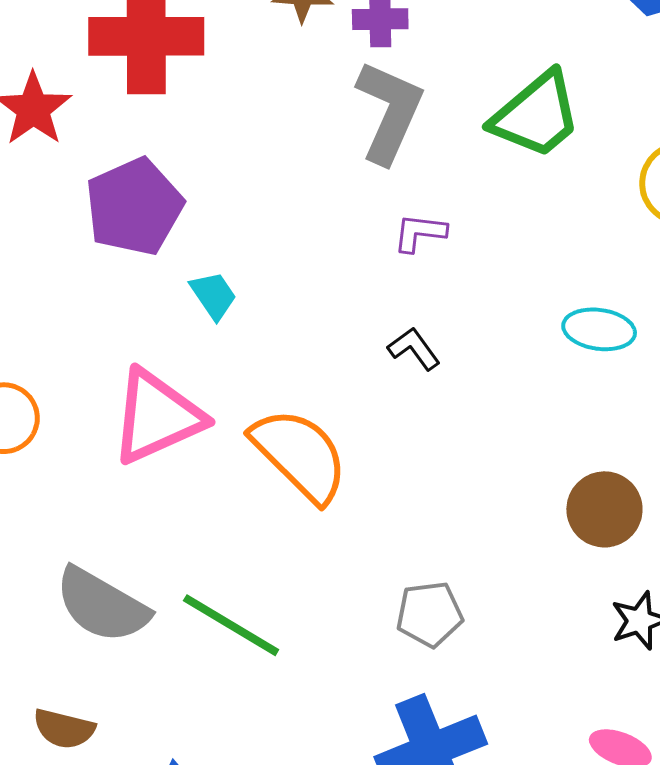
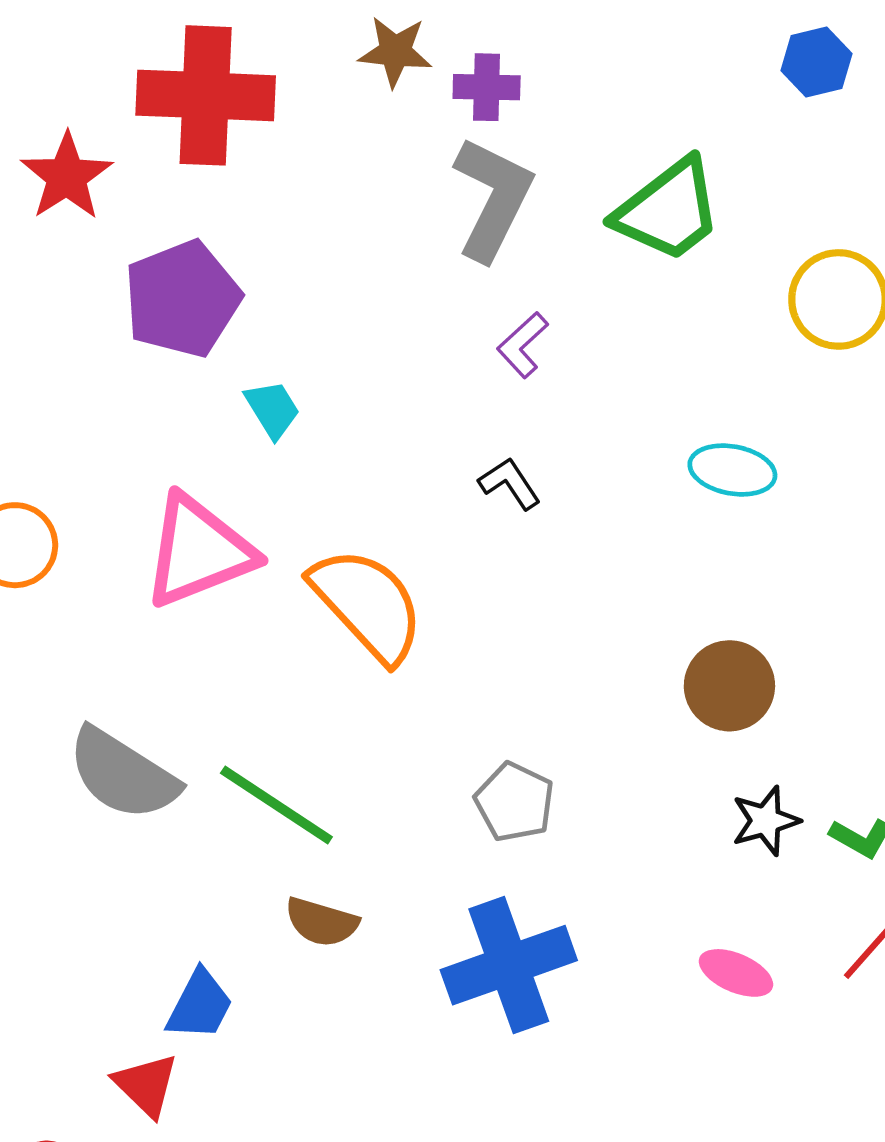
purple L-shape: (420, 233) -> (523, 345), turned -52
gray pentagon: (429, 614) -> (515, 802), turned 30
brown semicircle: (64, 729) -> (322, 922), moved

